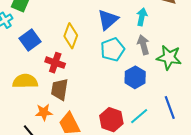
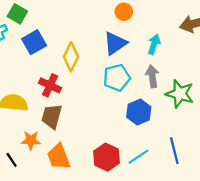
blue square: (30, 40) -> (34, 42), moved

